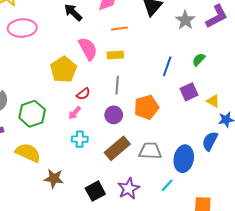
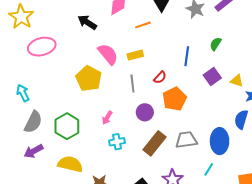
orange line: (119, 28) -> (143, 25), moved
gray line: (117, 85) -> (132, 84), moved
red semicircle: (83, 94) -> (160, 77), moved

